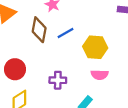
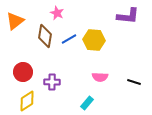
yellow hexagon: (95, 47) -> (94, 40), moved
purple cross: (58, 80) -> (52, 82), moved

